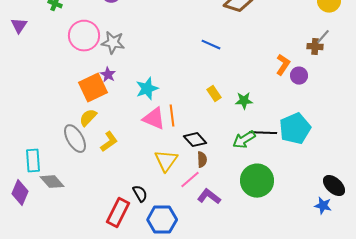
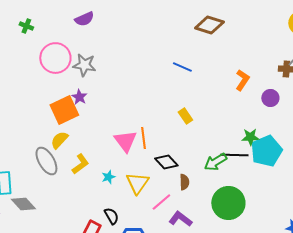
orange L-shape: (283, 65) -> (242, 80), moved
cyan star: (147, 89) -> (108, 177), moved, size x0.6
green star: (244, 101) -> (250, 137), moved
pink triangle: (154, 119) -> (125, 141), turned 30
brown semicircle: (202, 160) -> (184, 182), moved

